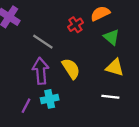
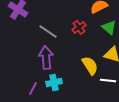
red cross: (75, 25) -> (79, 27), moved
yellow semicircle: (71, 69) -> (90, 65), moved

